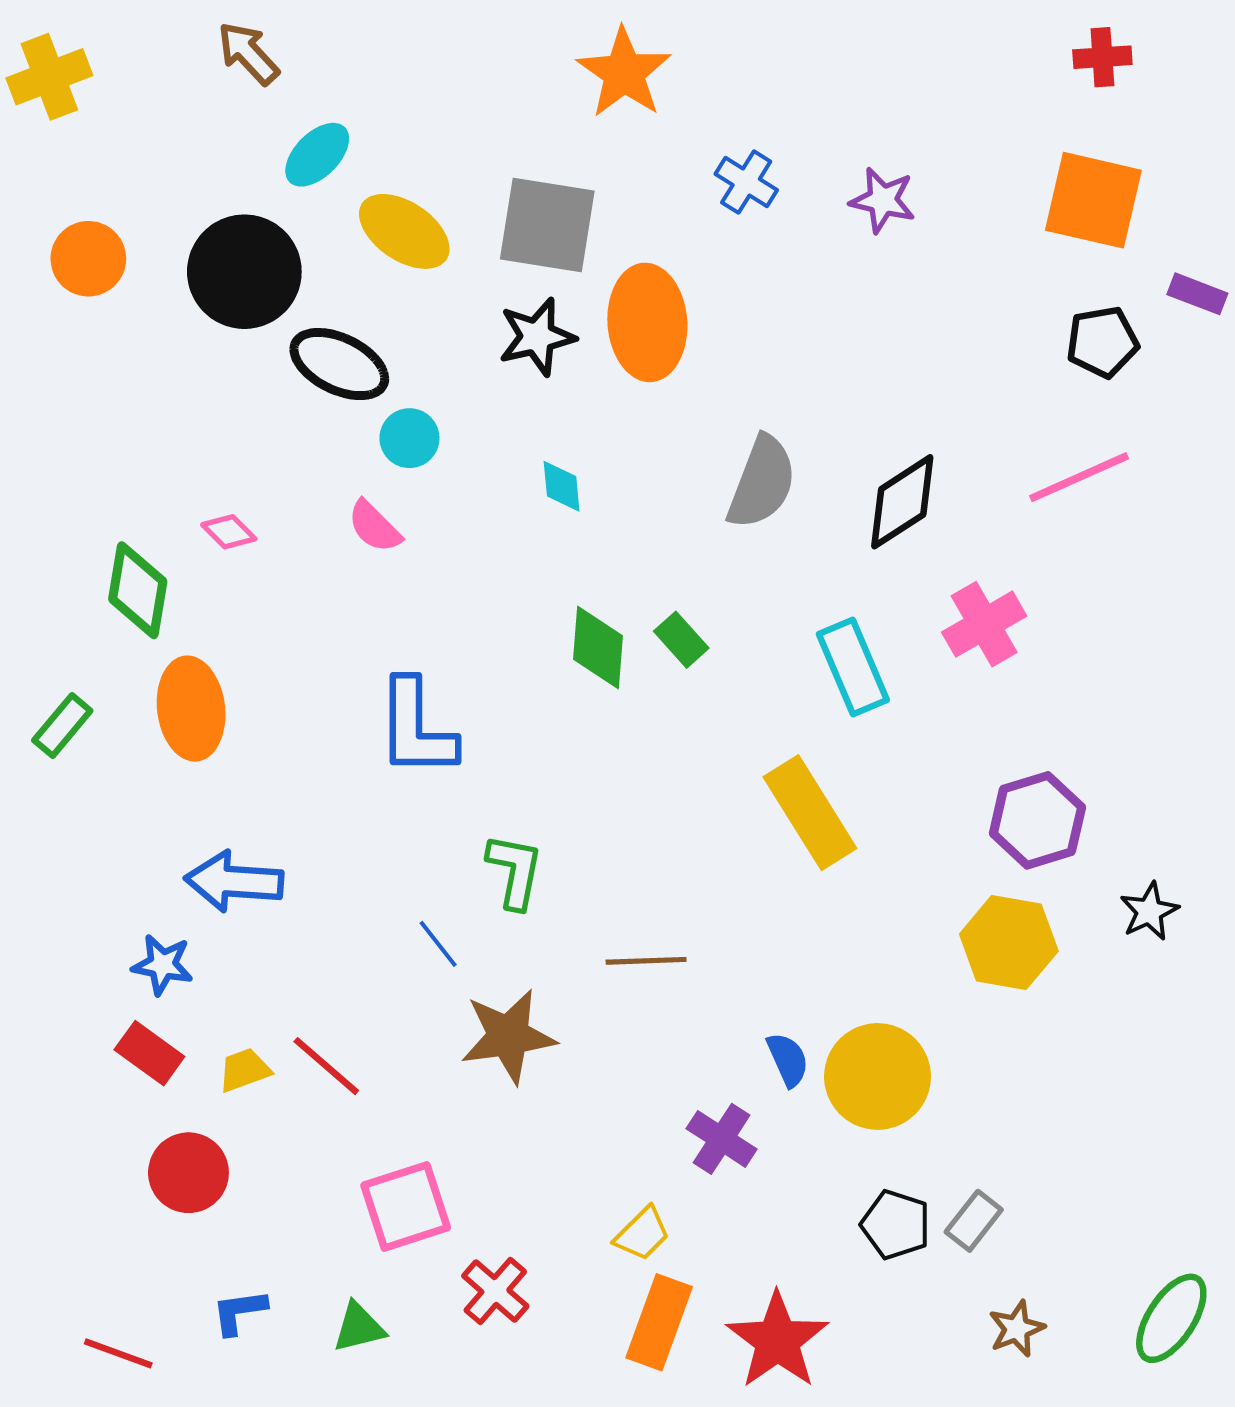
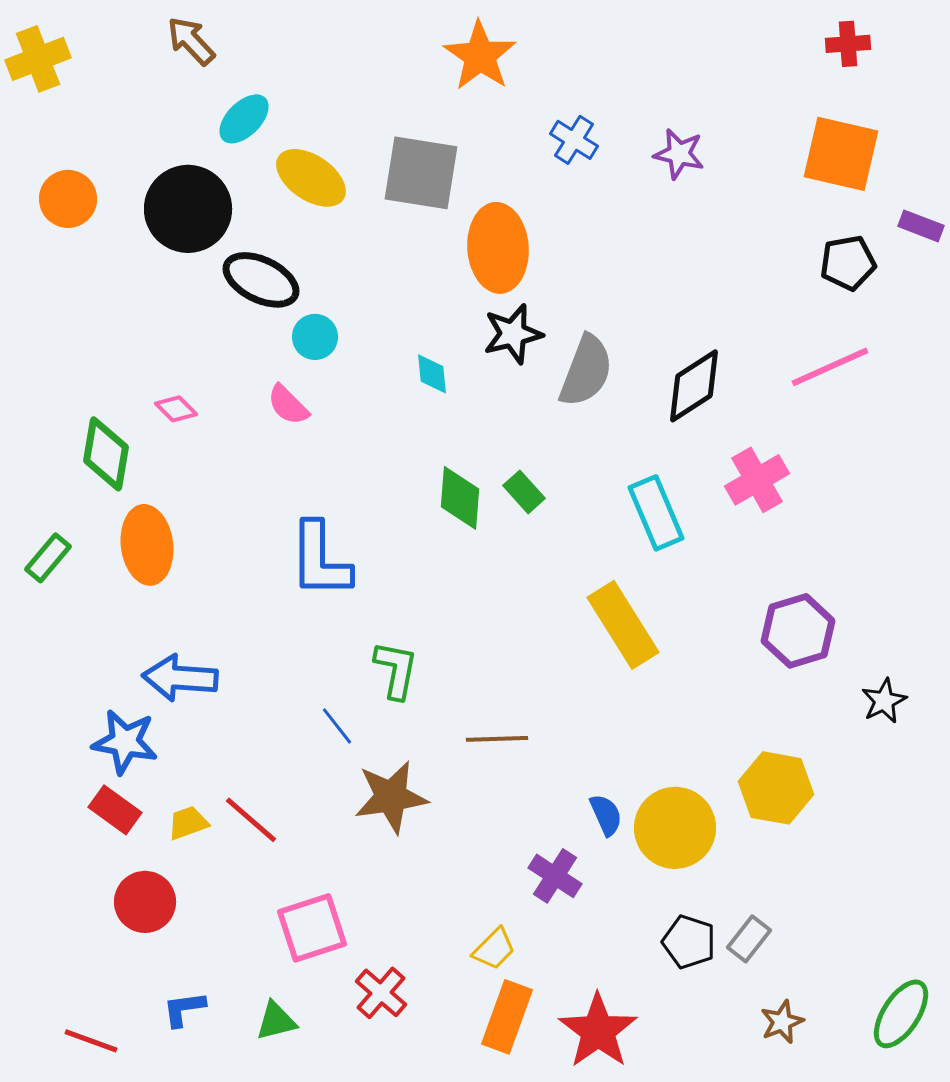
black star: (537, 337) -> (513, 334), moved
yellow hexagon: (1009, 943) -> (776, 788), moved
blue star: (162, 965) -> (125, 742), size x1.4

